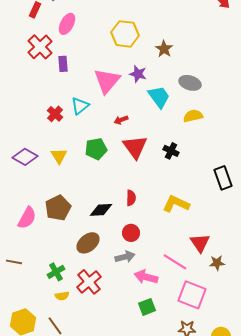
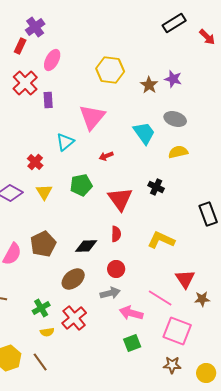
purple star: (138, 74) -> (173, 79), moved
red cross: (55, 114) -> (35, 162), moved
red triangle: (135, 147) -> (120, 199), moved

